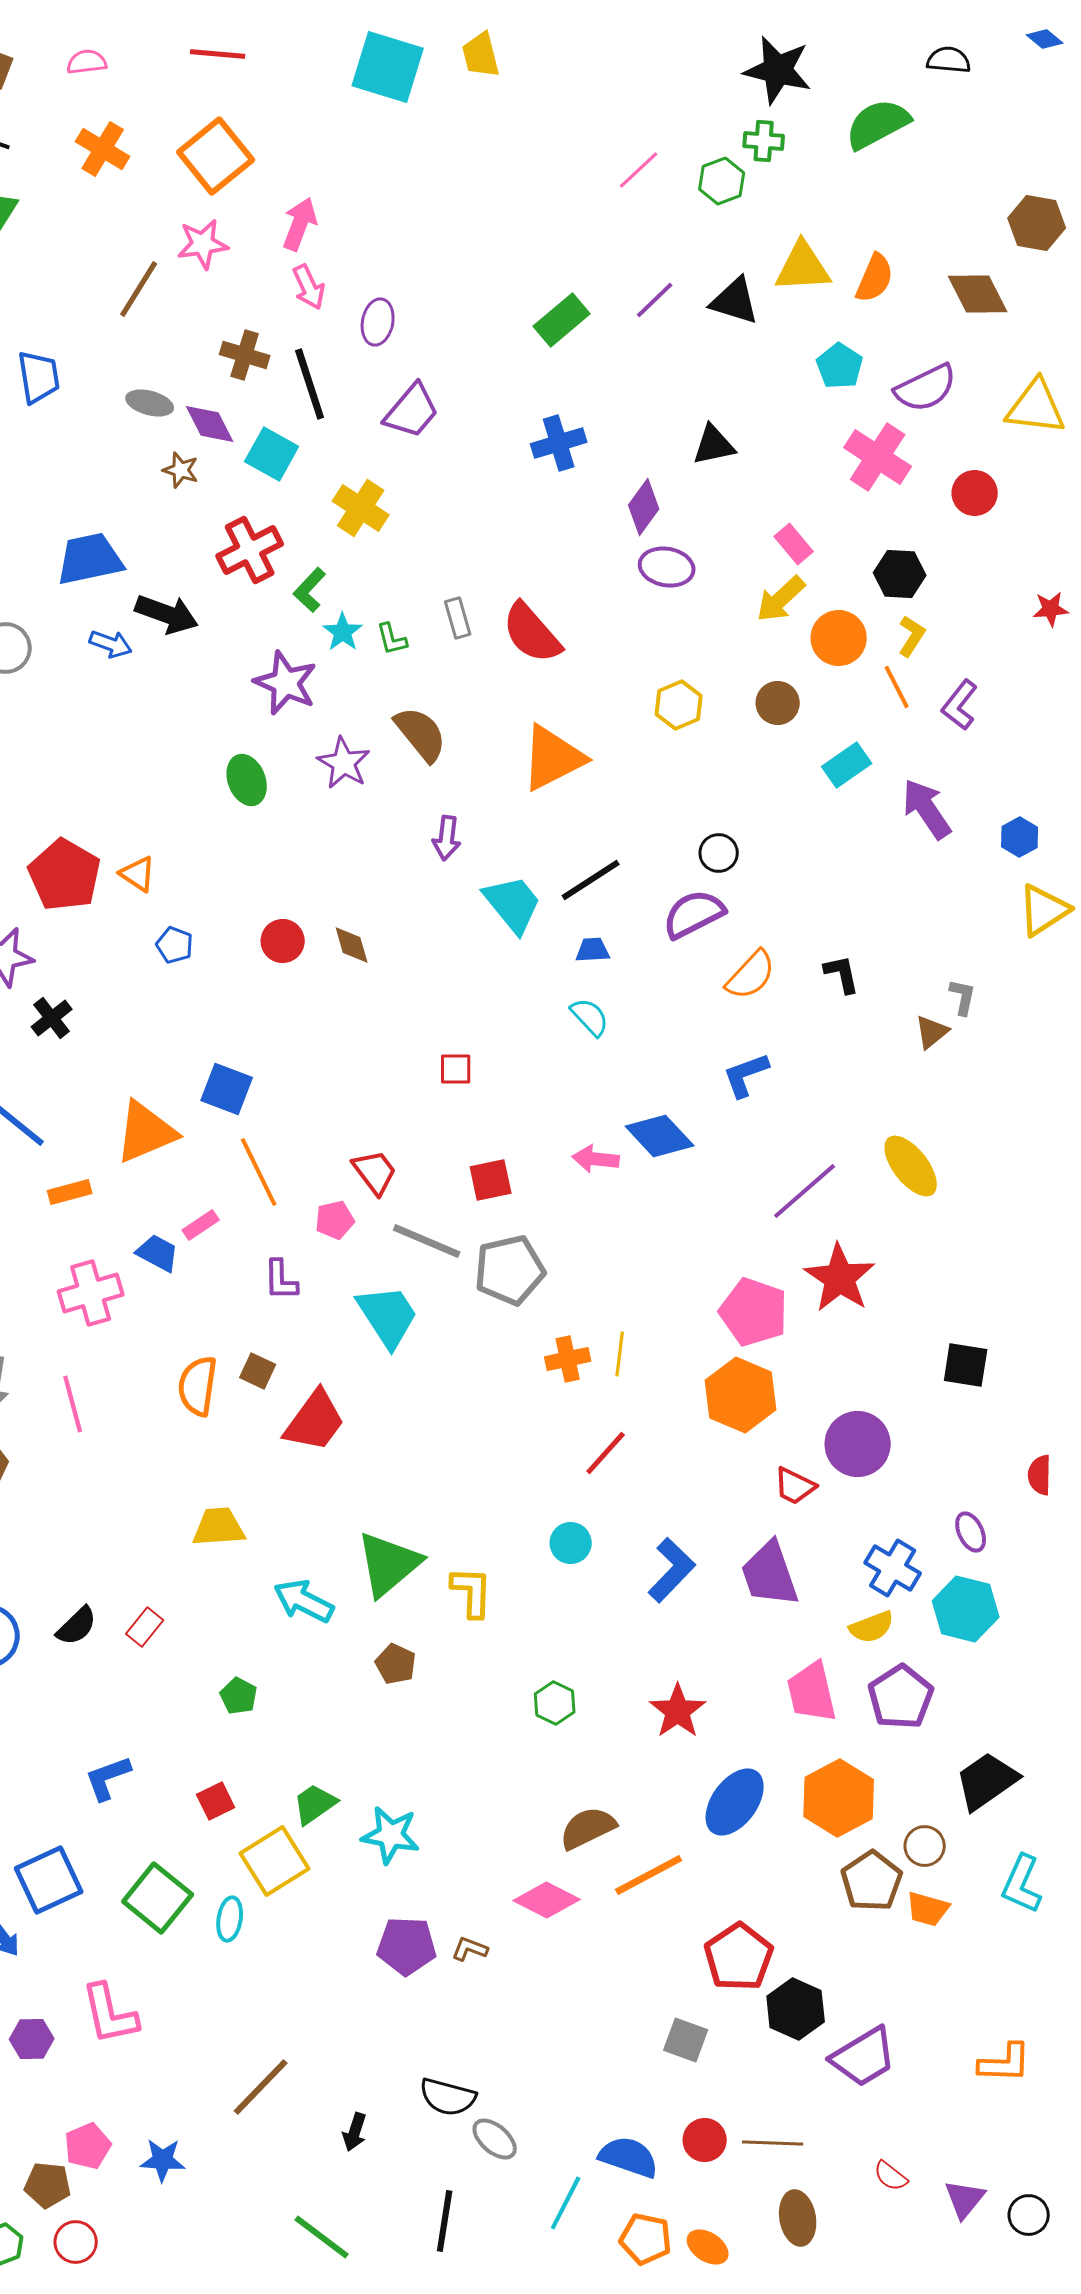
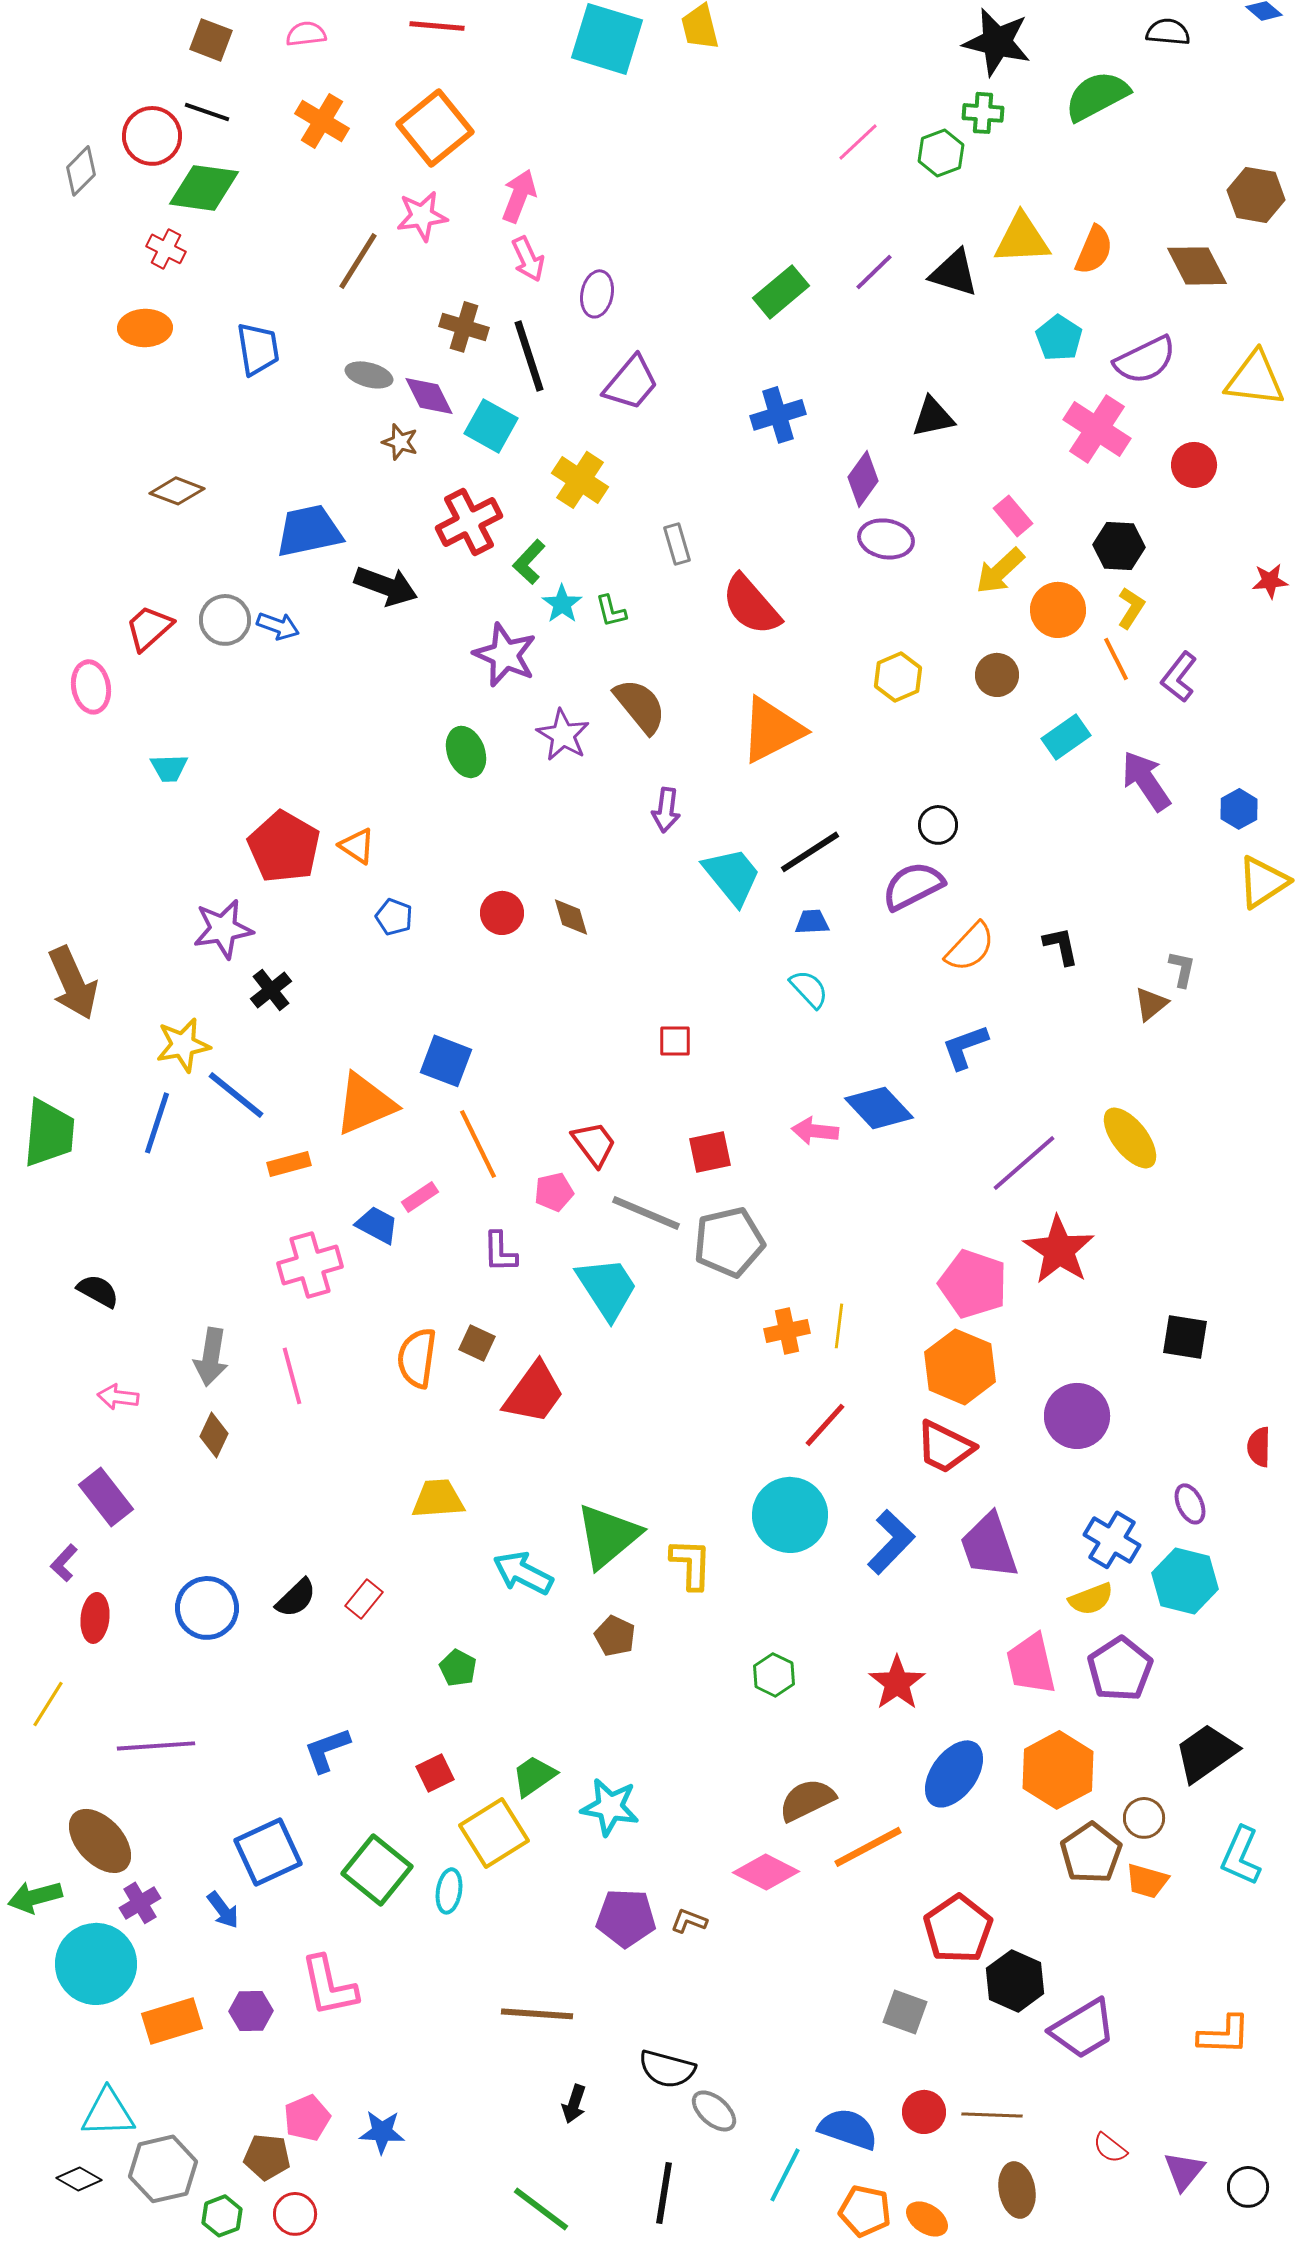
gray rectangle: (458, 618) -> (677, 544), moved
blue arrow: (111, 644) -> (278, 626), moved
red trapezoid: (795, 1486) -> (945, 1447), moved, size x1.4
cyan circle: (571, 1543) -> (790, 1515), size x1.8
brown line: (261, 2087) -> (537, 2014), moved, turned 50

